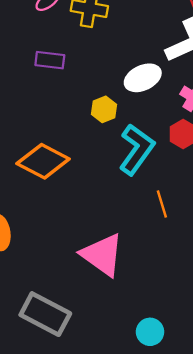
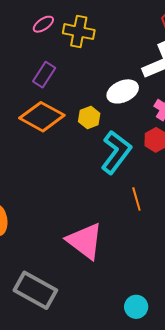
purple rectangle: (50, 60) -> (44, 75), turned -65
orange diamond: (43, 161) -> (42, 117), moved
cyan circle: (150, 332) -> (136, 307), moved

